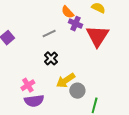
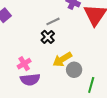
gray line: (49, 33) -> (53, 21), moved

